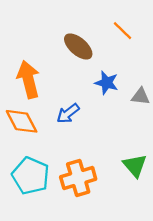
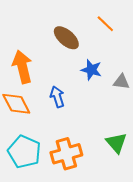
blue arrow: (68, 113) -> (57, 97), turned 110

